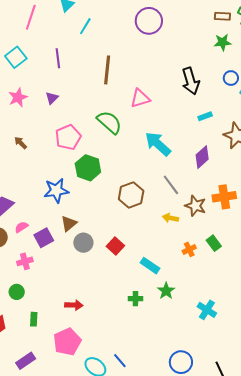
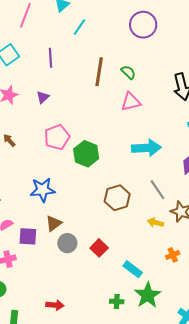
green semicircle: (109, 122) -> (128, 72), moved, size x0.6
cyan arrow: (158, 144) -> (146, 148), turned 132
green hexagon: (88, 168) -> (86, 154), moved
purple square: (44, 238) -> (28, 236), turned 30
green star: (166, 291) -> (148, 295), size x1.5

